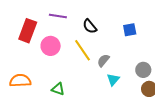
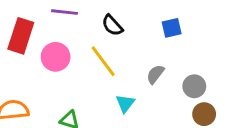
gray semicircle: (103, 60) -> (155, 74), moved
cyan triangle: (113, 80) -> (125, 103), moved

